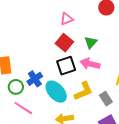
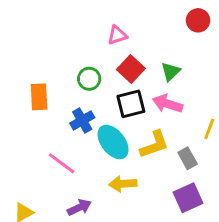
pink triangle: (67, 19) -> (117, 35), moved
green circle: (16, 87) -> (89, 79), moved

